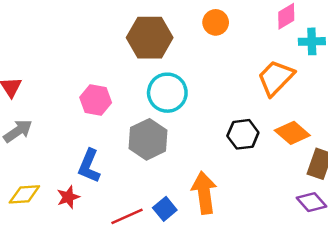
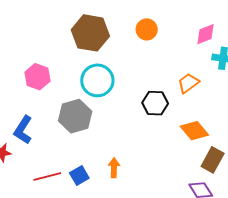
orange trapezoid: (276, 78) -> (188, 83), size x0.7
black hexagon: (243, 134) -> (155, 103), moved
orange arrow: (204, 193) -> (114, 168), size x0.6

